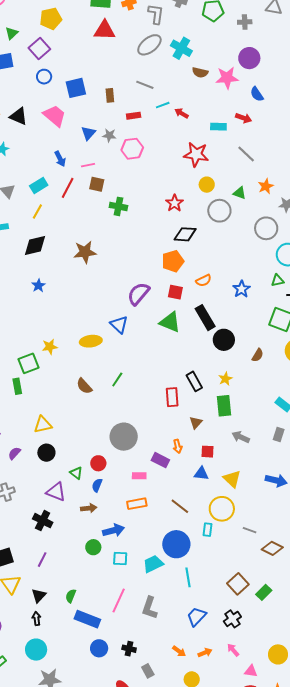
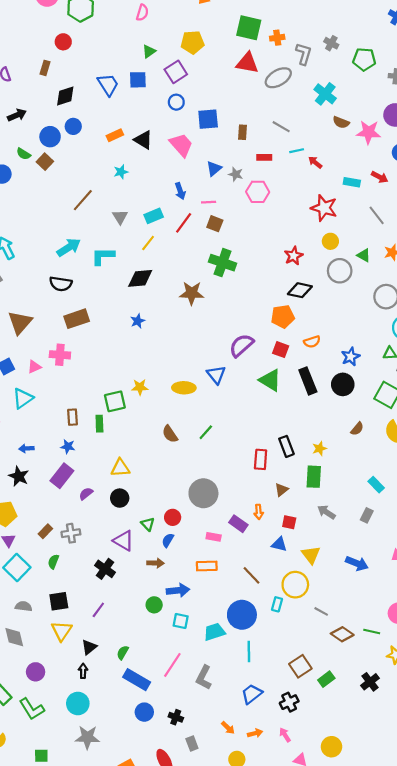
gray ellipse: (149, 45) -> (278, 78), moved
green cross: (118, 206) -> (222, 263), moved, size x1.4
black circle: (224, 340) -> (343, 384), moved

